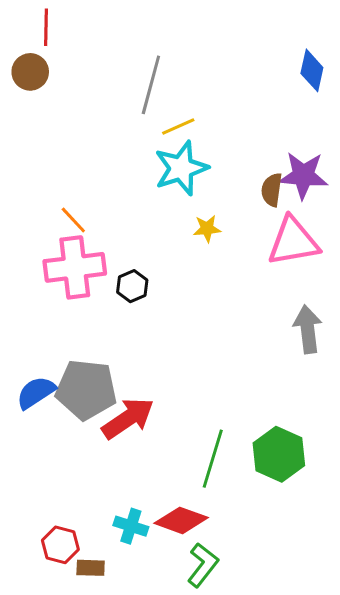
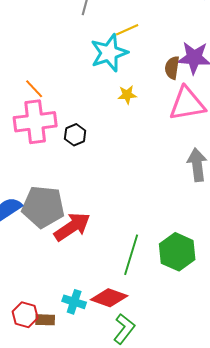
yellow line: (178, 127) -> (127, 30), moved
brown rectangle: (91, 568) -> (45, 320), moved

